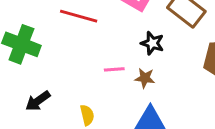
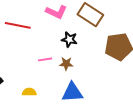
yellow semicircle: (87, 115) -> (29, 92), turned -72

